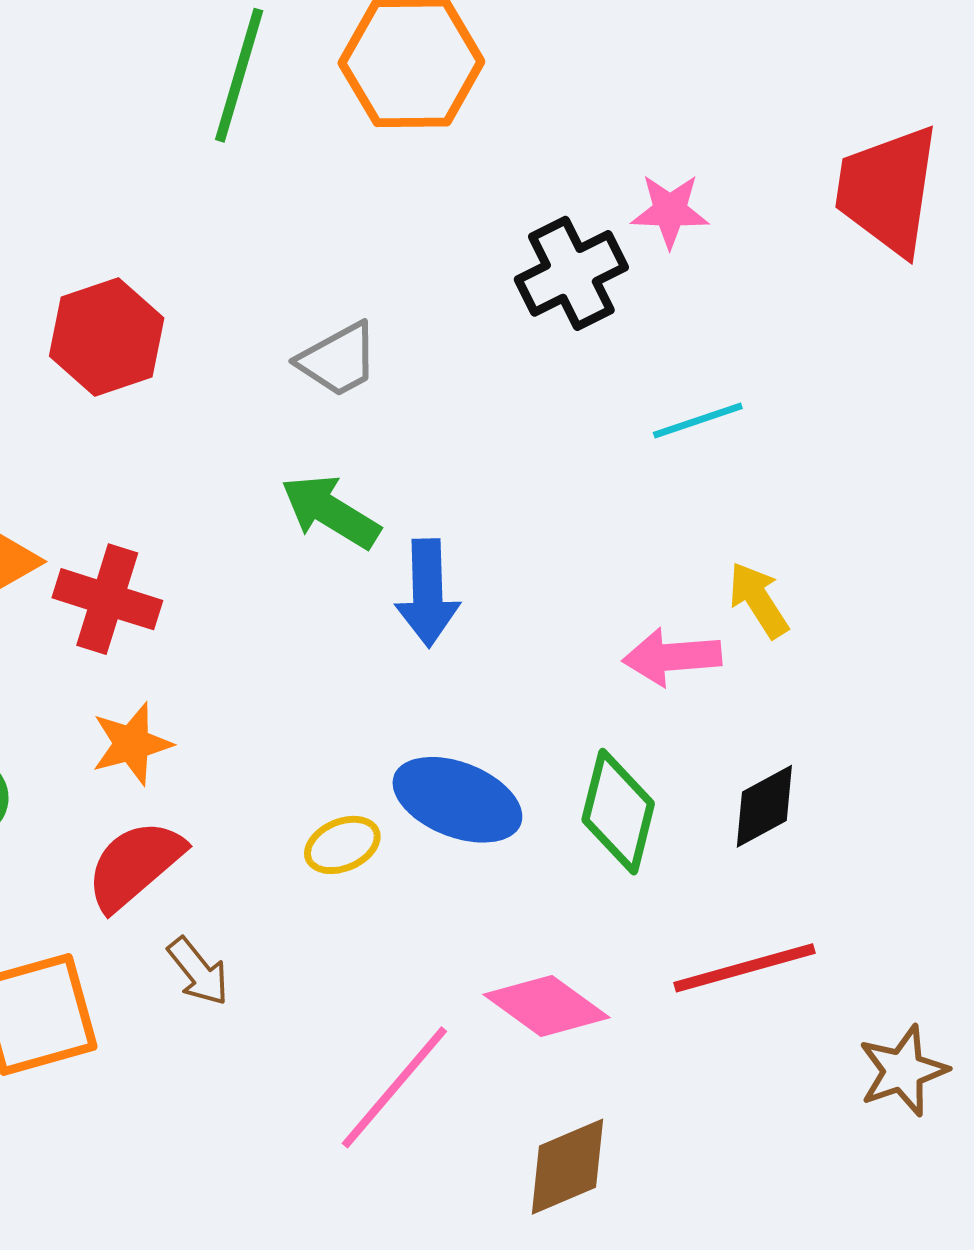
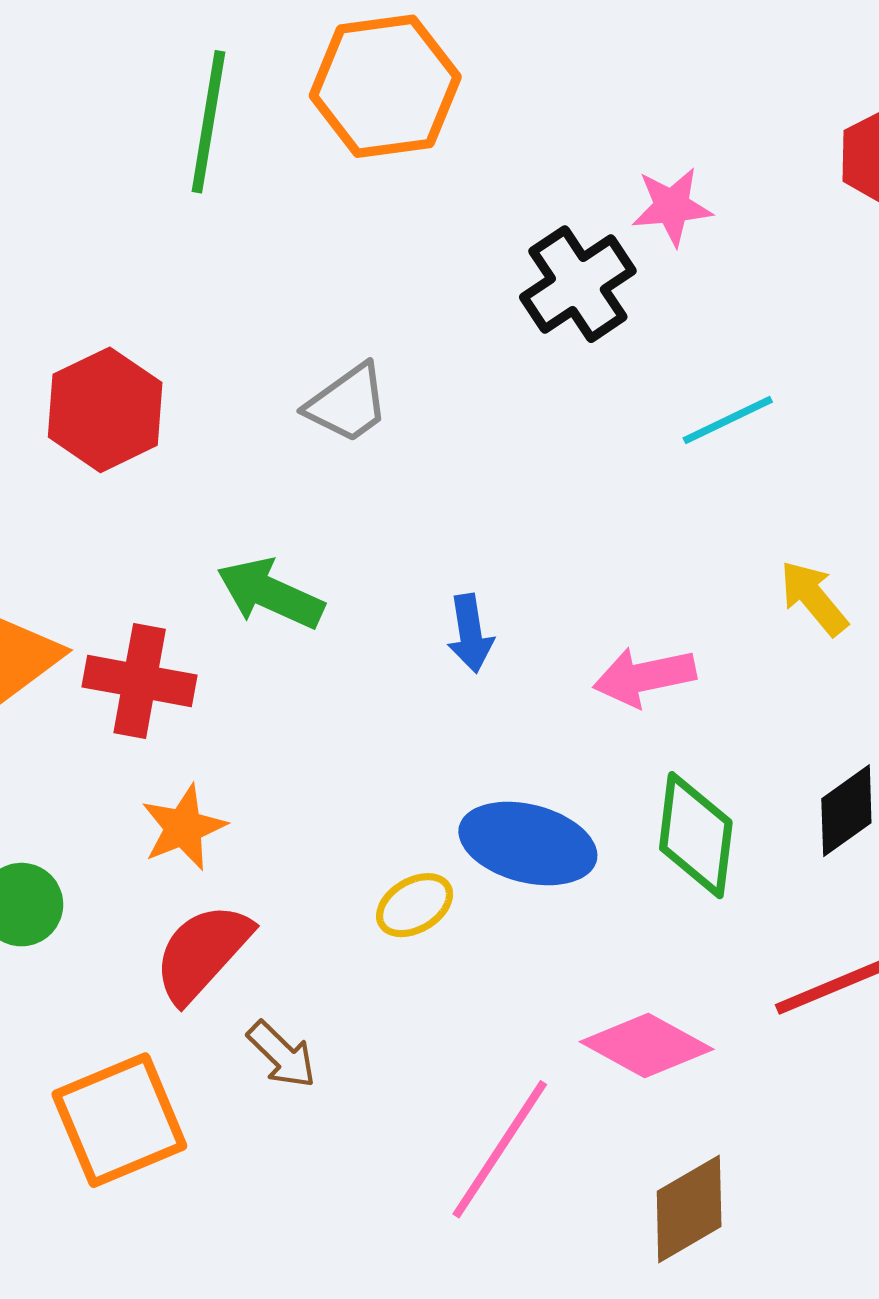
green arrow: (330, 512) -> (270, 594), moved
blue arrow: (428, 593) -> (470, 633), size x0.7
pink arrow: (672, 657) -> (644, 677), moved

